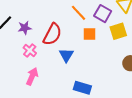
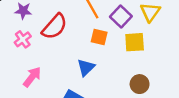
blue triangle: (66, 55) -> (86, 67), moved
pink arrow: (32, 76) -> (32, 77), moved

